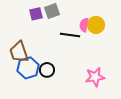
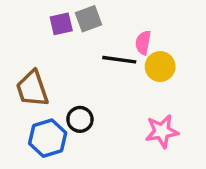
yellow circle: (96, 25) -> (160, 67), moved
blue hexagon: (28, 68) -> (48, 138), moved

